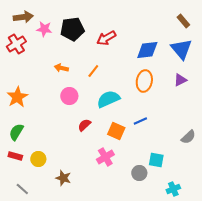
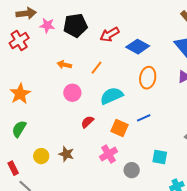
blue diamond: (147, 50) -> (138, 47), moved, turned 35
red rectangle: (15, 156) -> (13, 168), moved, turned 48
gray circle: (139, 173) -> (132, 170), moved
brown star: (63, 178) -> (66, 154), moved

